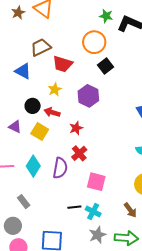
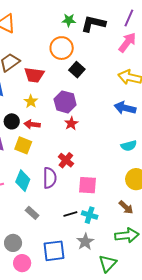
red star: (76, 128) -> (71, 123), moved
gray rectangle: (24, 202) -> (32, 213), moved
gray star: (97, 235) -> (85, 242), moved

